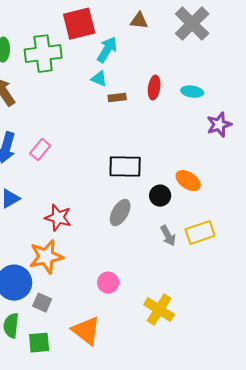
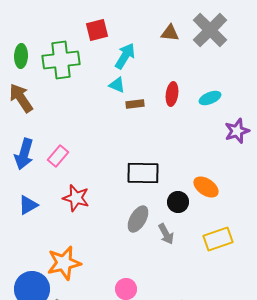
brown triangle: (139, 21) -> (170, 33), moved
red square: (79, 24) -> (97, 30), size x0.7
cyan ellipse: (192, 92) -> (210, 98), turned -30
red star: (58, 218) -> (76, 198), moved
gray arrow: (168, 236) -> (166, 234), moved

